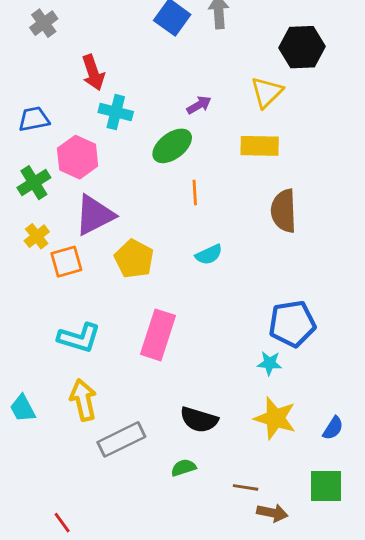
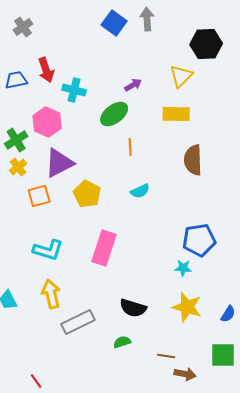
red arrow: (93, 73) -> (46, 70), moved
blue trapezoid: (34, 119) -> (16, 80), moved
yellow cross: (37, 236) -> (18, 167), moved

